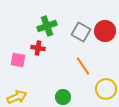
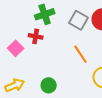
pink square: (18, 60) -> (16, 48), turned 35
green circle: (63, 97) -> (49, 85), moved

